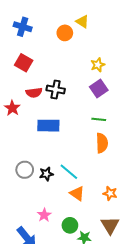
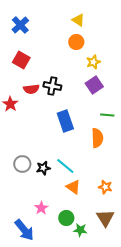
blue cross: (23, 27) -> (20, 25), turned 30
orange circle: (65, 33) -> (76, 42), moved
green line: (99, 119) -> (107, 115), moved
blue rectangle: (48, 126) -> (65, 121), moved, turned 70

